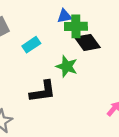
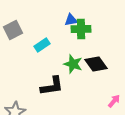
black diamond: (87, 42) -> (96, 64), moved

